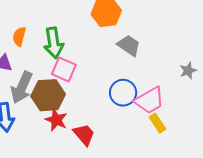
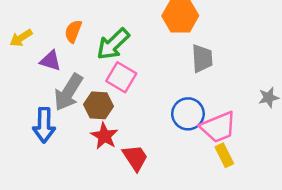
green arrow: (54, 43) -> (113, 44), turned 48
gray trapezoid: (129, 45) -> (202, 58), turned 45
brown hexagon: (48, 95) -> (98, 105), size x0.7

